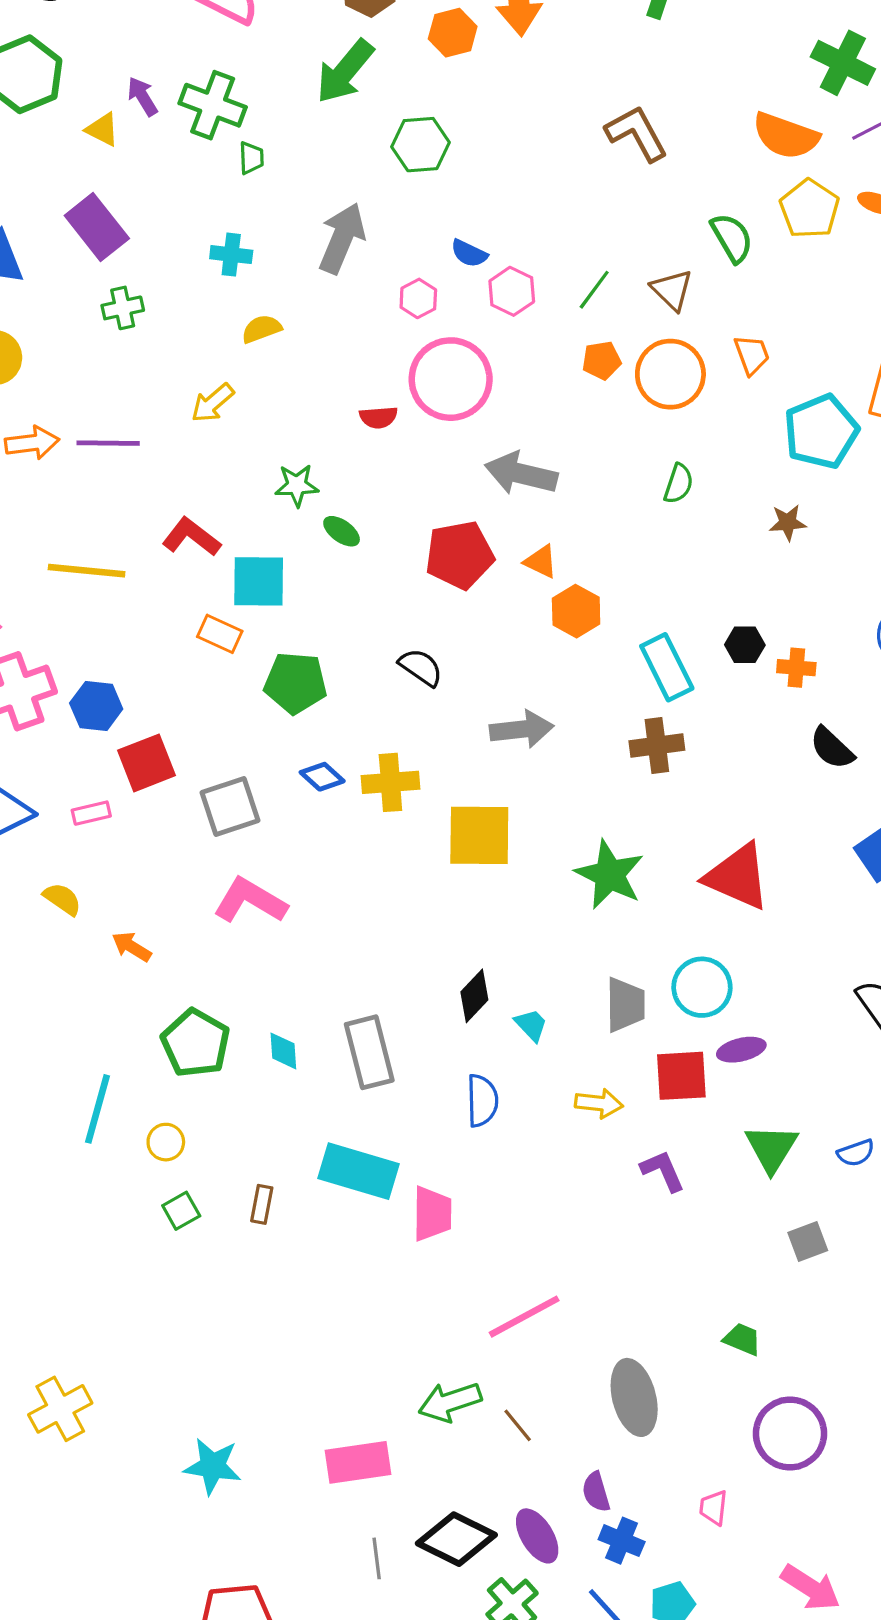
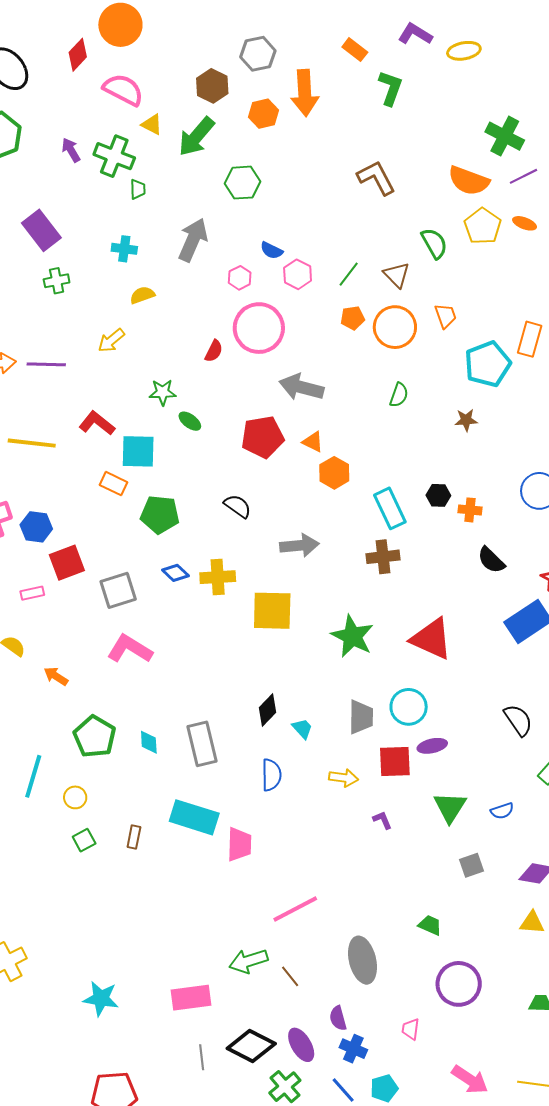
yellow triangle: (102, 130) -> (152, 124), moved
red semicircle: (378, 417) -> (214, 351), turned -60
purple L-shape: (663, 1171) -> (382, 820), size x0.7

